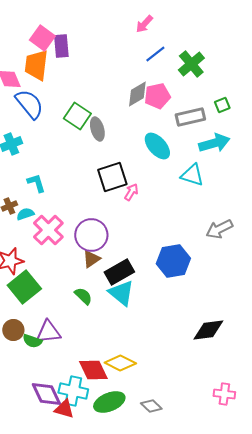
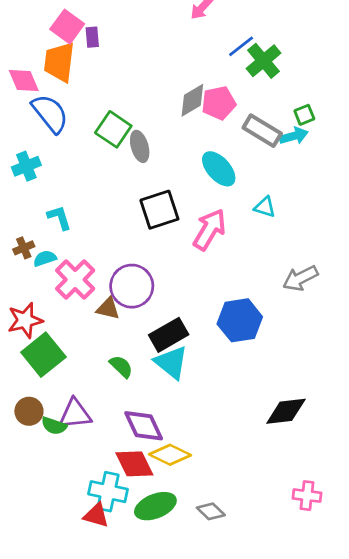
purple rectangle: (61, 46) -> (92, 37), size x0.7
blue line: (155, 54) -> (241, 46), moved
gray rectangle: (190, 117) -> (262, 131), turned 44
cyan arrow: (214, 143) -> (294, 136), moved, size x0.7
cyan triangle: (192, 175) -> (265, 207), size x0.7
pink arrow: (131, 192) -> (209, 229), moved, size x1.8
brown triangle: (91, 259) -> (108, 308), moved, turned 48
purple diamond: (46, 394) -> (144, 426), moved

